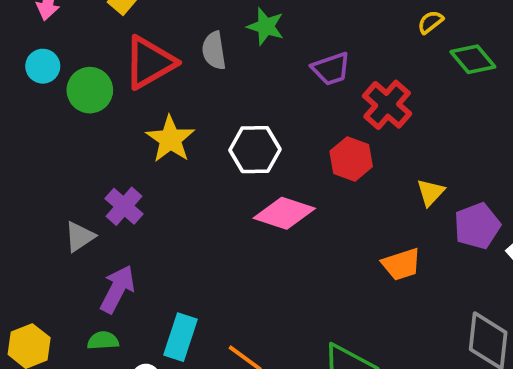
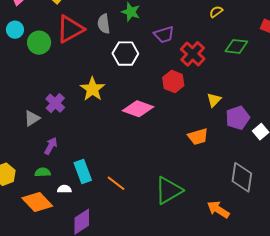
green diamond: (473, 59) -> (236, 46), moved, turned -45
yellow star: (170, 139) -> (92, 89), moved
white hexagon: (255, 150) -> (125, 54), moved
purple arrow: (117, 289) -> (51, 146), size x0.7
cyan rectangle: (181, 337) -> (83, 172), turned -40

